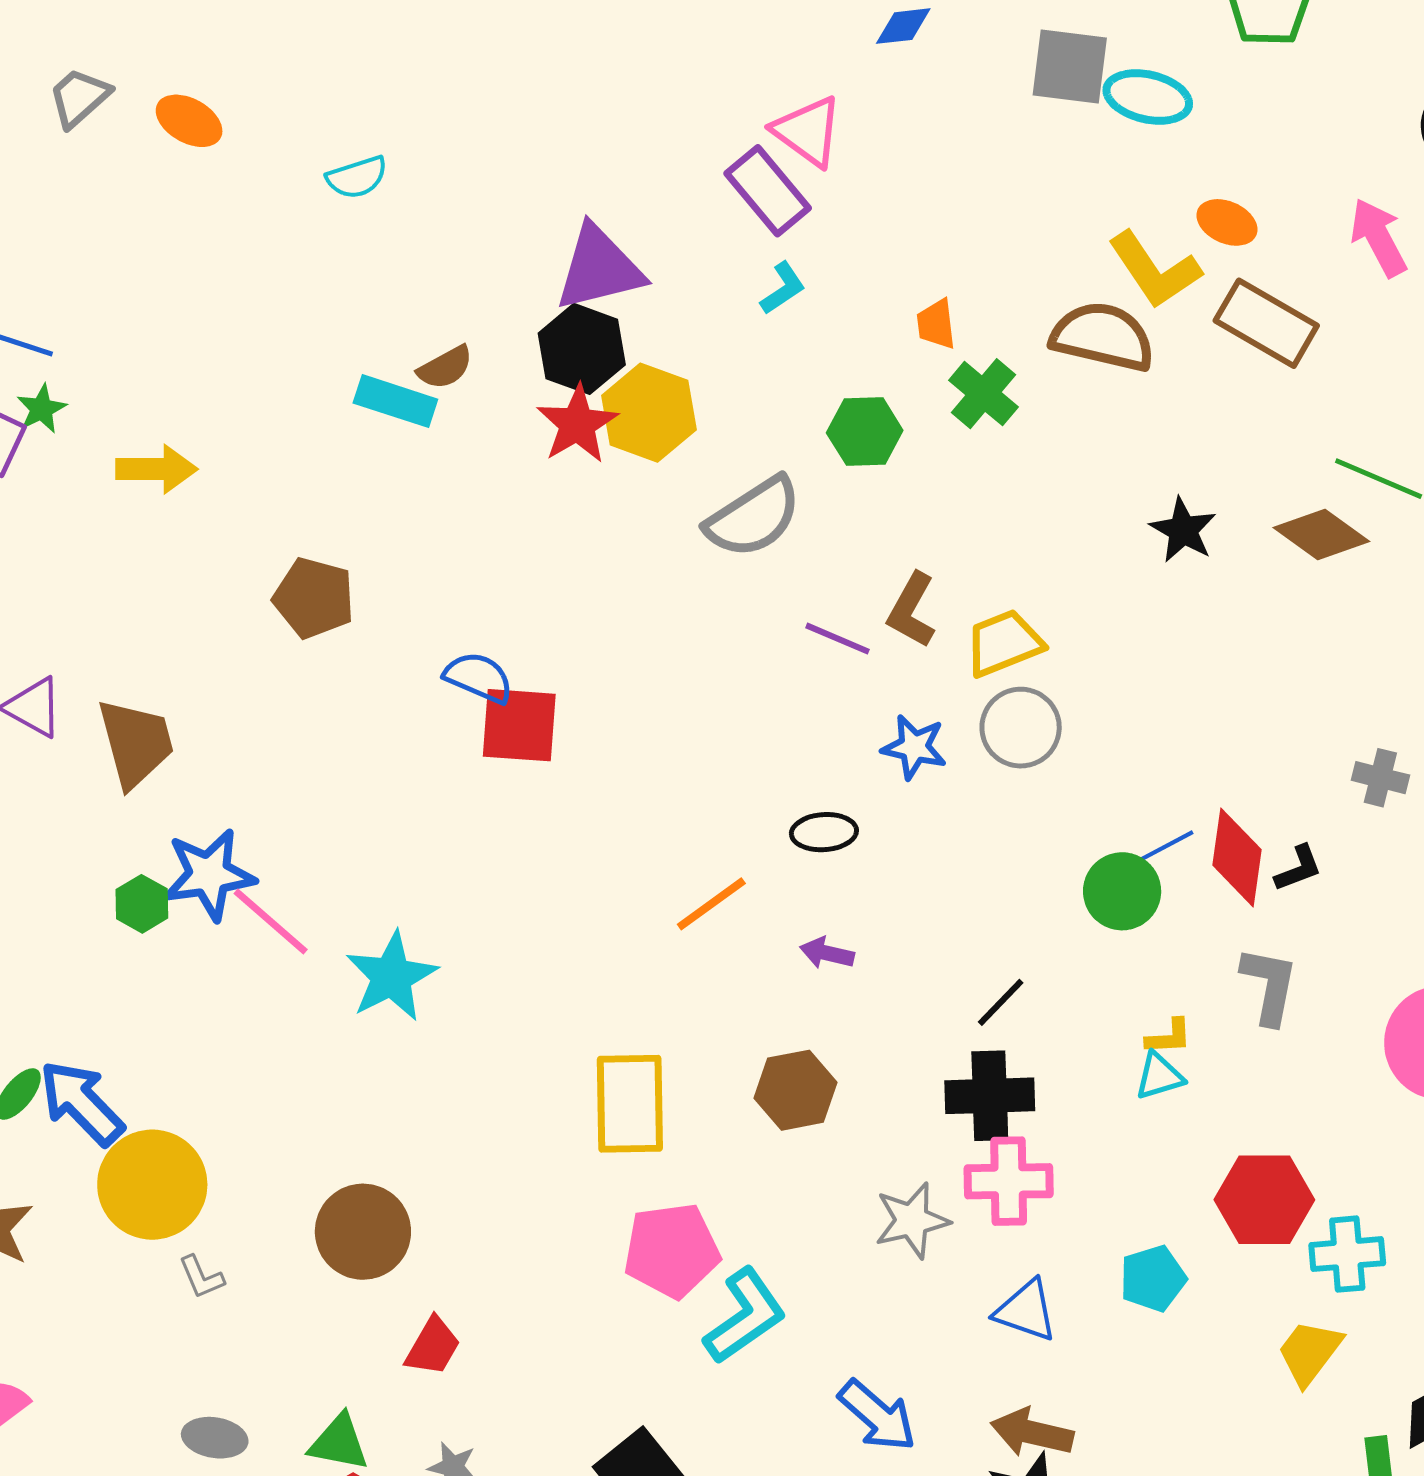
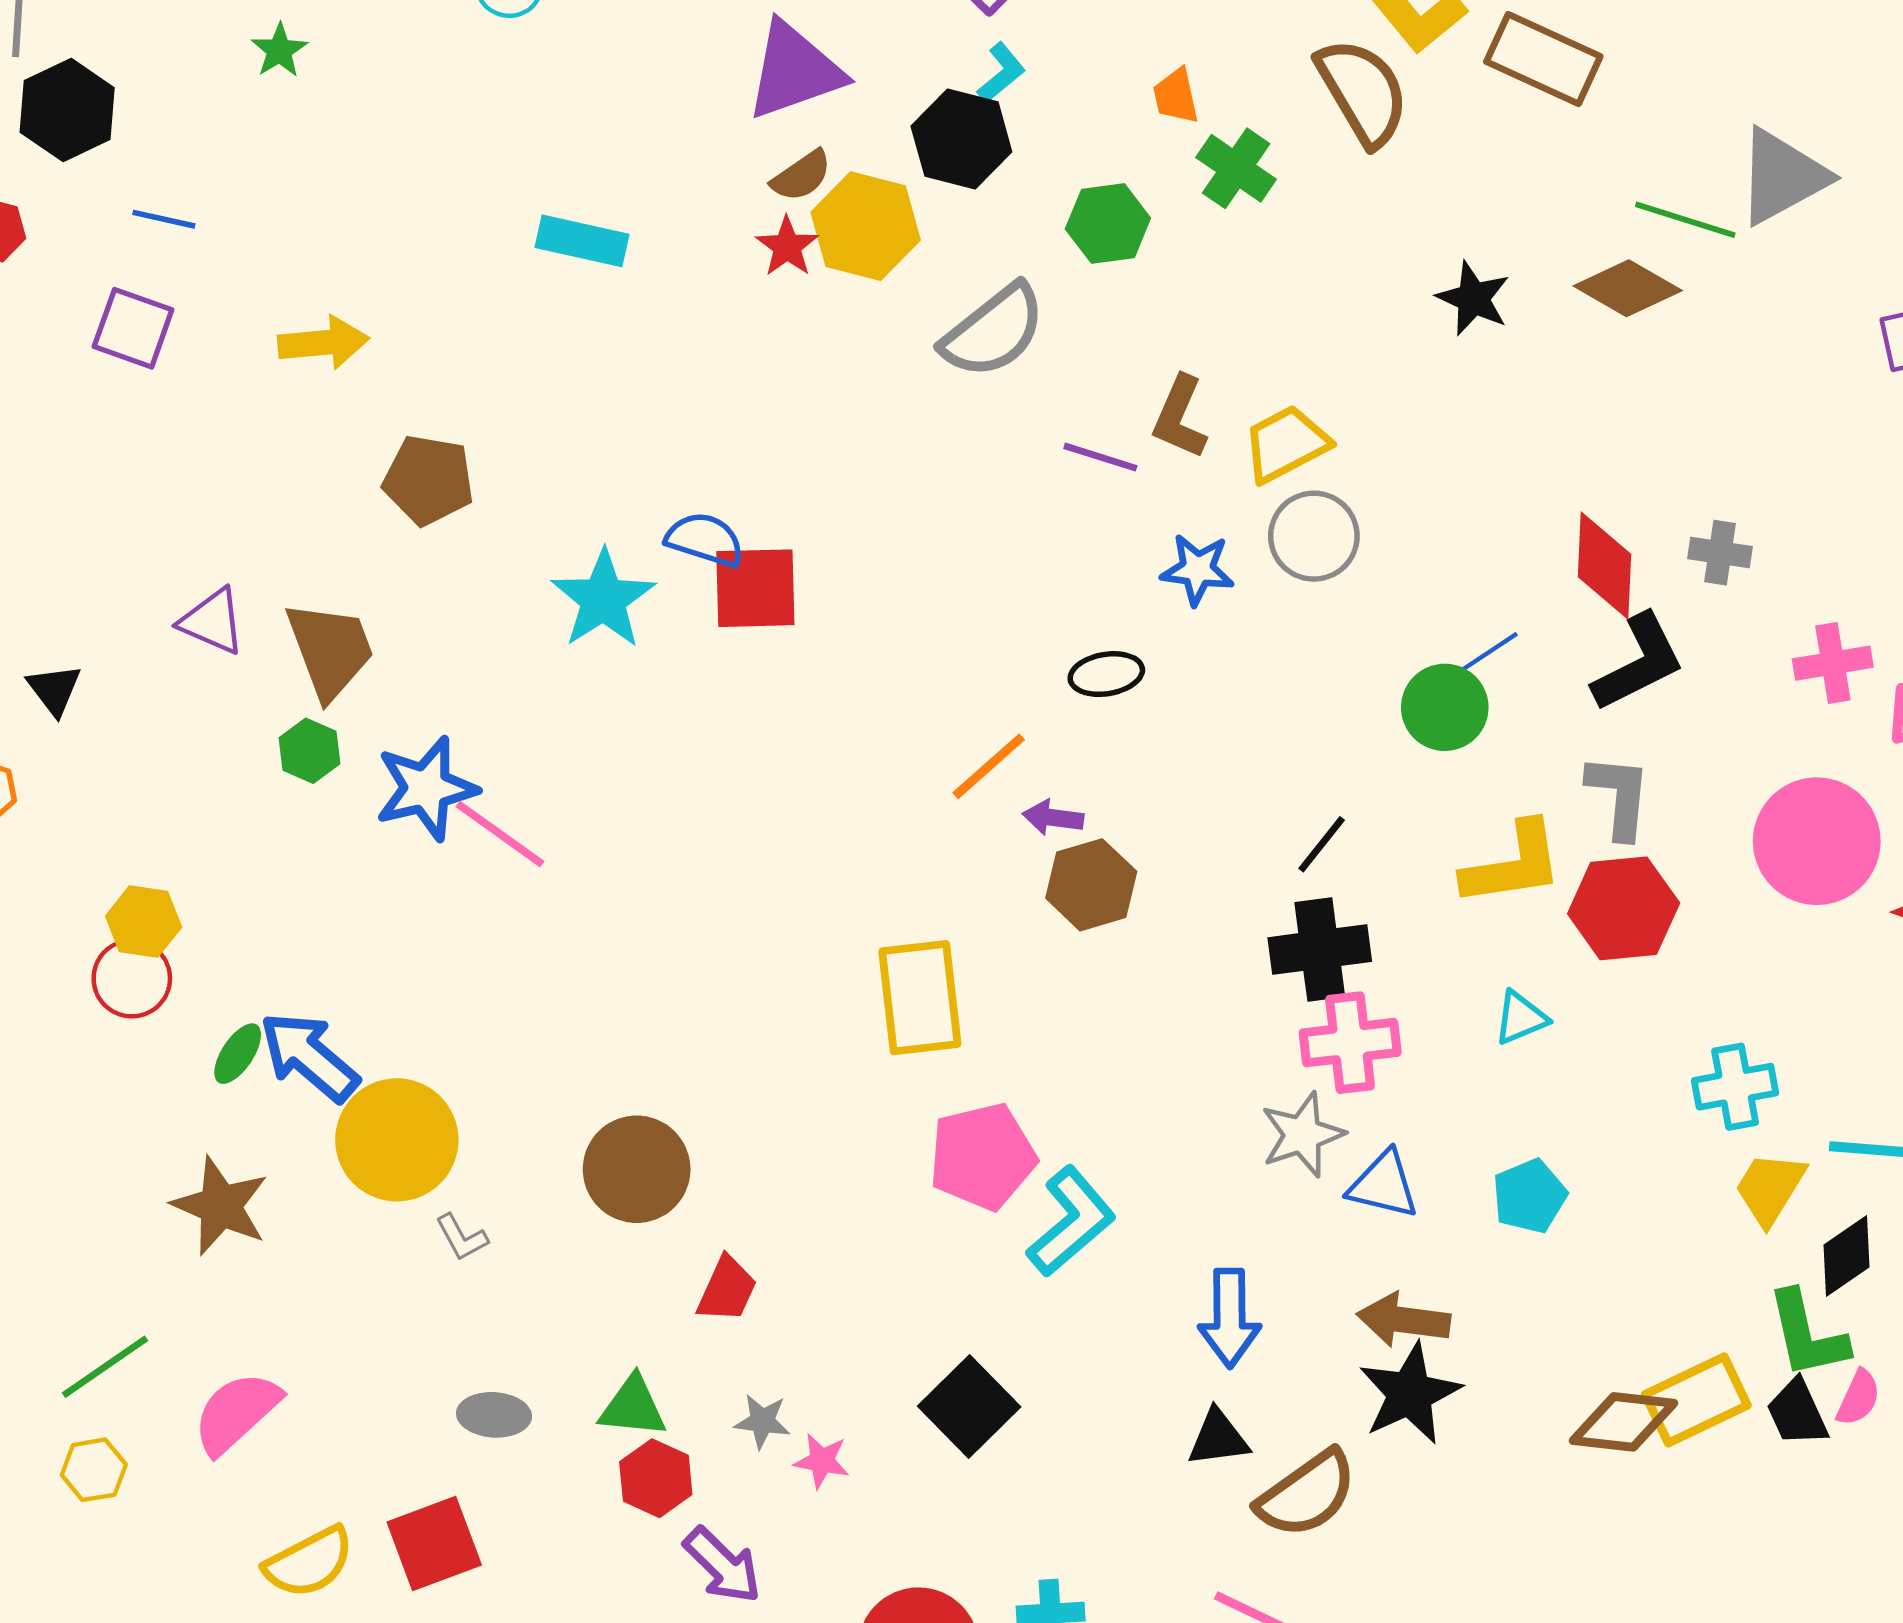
brown semicircle: (1103, 337) -> (1363, 92), turned 52
black hexagon: (582, 349) -> (961, 139), moved
brown semicircle: (445, 367) -> (801, 176), moved
green star: (41, 409) -> (279, 50), moved
red star: (577, 424) -> (787, 247), size x0.7
brown pentagon: (314, 598) -> (428, 480), moved
red diamond: (1237, 857) -> (1604, 566), moved
black L-shape: (1298, 868) -> (1639, 663), size x1.8
green hexagon: (142, 904) -> (309, 751), moved
purple arrow: (827, 953) -> (1053, 818), moved
cyan star: (391, 977) -> (603, 599), moved
yellow L-shape: (1169, 1037) -> (1513, 864), size x2.0
cyan triangle: (1159, 1076) -> (1521, 1018), moved
brown hexagon: (795, 1090) -> (1091, 885), moved
red hexagon: (1264, 1200) -> (1624, 908), moved
gray star: (912, 1220) -> (1302, 1135), moved
cyan pentagon: (1153, 1278) -> (1529, 1196), moved
yellow trapezoid: (1309, 1352) -> (1770, 1188), moved
blue arrow: (877, 1416) -> (1229, 1318), turned 54

